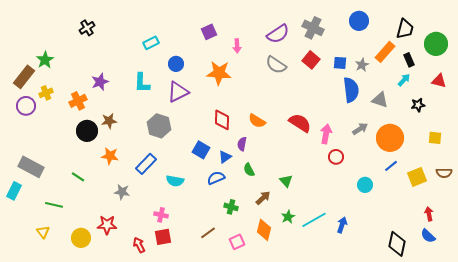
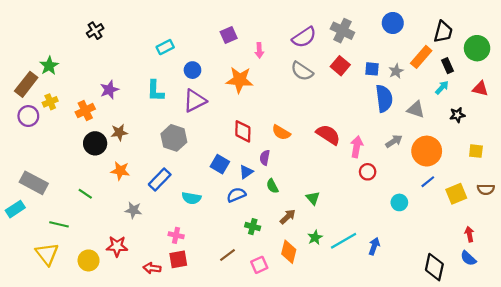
cyan rectangle: (14, 191) -> (15, 209), turned 30
yellow triangle: (43, 232) -> (47, 254), size x1.6
red arrow: (139, 245) -> (152, 268), turned -56

